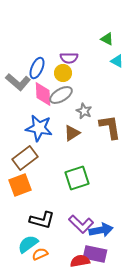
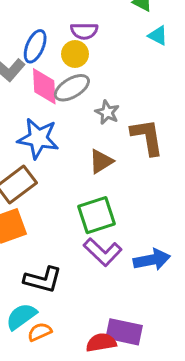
brown triangle: (72, 133) -> (101, 161), moved
purple L-shape: (81, 224) -> (103, 252), moved
blue arrow: (101, 230) -> (152, 260), moved

